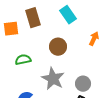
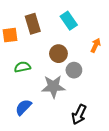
gray star: (53, 79) -> (53, 87), turned -30
gray circle: (83, 84) -> (74, 70), moved

